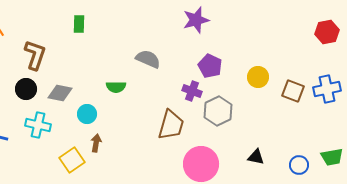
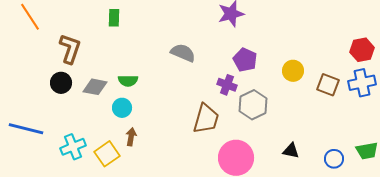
red hexagon: (327, 32) -> (362, 50), moved
green semicircle: (116, 87) -> (128, 81), moved
cyan cross: (38, 125) -> (73, 147), moved, turned -35

